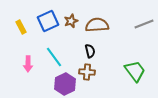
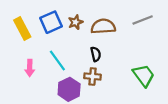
gray line: (144, 24) -> (143, 20), moved
yellow rectangle: (21, 27) -> (22, 29), size x1.5

